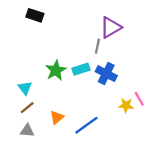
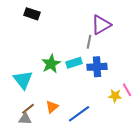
blue cross: (106, 74) -> (97, 67), turned -30
cyan triangle: (25, 88) -> (23, 80), size x1.5
brown line: (27, 108) -> (28, 109), moved

